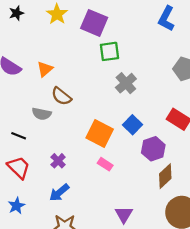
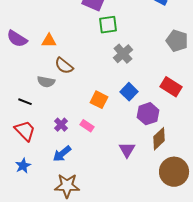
orange triangle: (45, 69) -> (49, 41), turned 42
orange square: (100, 134) -> (99, 100), size x0.7
pink rectangle: (105, 164) -> (87, 126), moved
purple triangle: (124, 214) -> (127, 150), moved

